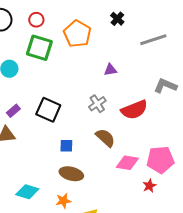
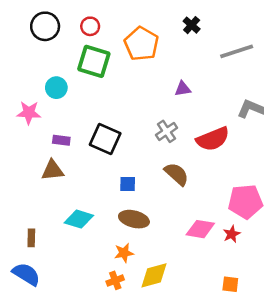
purple rectangle: (13, 111) -> (61, 140), turned 48
pink diamond: (127, 163) -> (200, 229), moved
cyan diamond: (27, 192) -> (79, 219), moved

